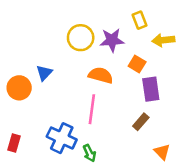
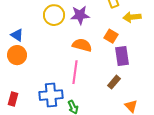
yellow circle: (81, 38) -> (54, 15), moved
purple star: (112, 40) -> (80, 15), moved
blue triangle: (44, 73) -> (17, 35), moved, turned -40
blue cross: (62, 138) -> (51, 95), turned -30

